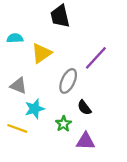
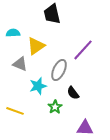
gray triangle: (18, 86) -> (20, 64), moved
cyan star: (35, 109) -> (38, 86), moved
purple triangle: (85, 141) -> (85, 128), moved

